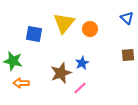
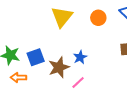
orange circle: (90, 29) -> (98, 18), moved
blue square: (34, 34) -> (36, 57), moved, turned -30

